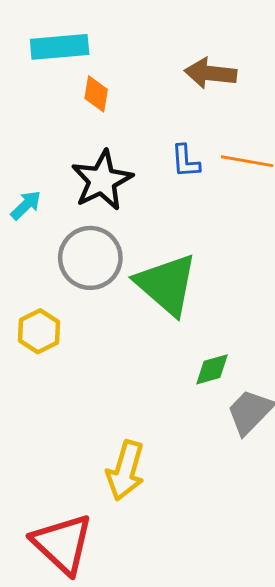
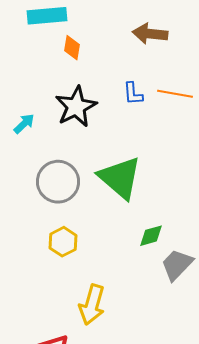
gray circle: (90, 258) -> (58, 182), moved
yellow hexagon: (39, 331) -> (63, 242), moved

